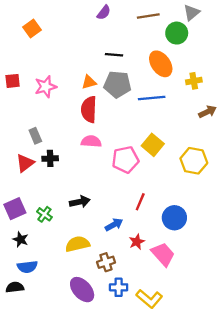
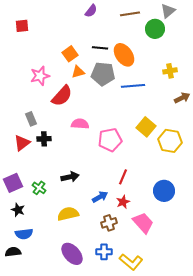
orange square: (32, 28) -> (70, 54), moved
orange ellipse: (161, 64) -> (124, 55), moved
red square: (13, 81) -> (22, 26), moved
red semicircle: (89, 109) -> (62, 96), moved, turned -140
yellow square: (153, 145) -> (146, 127), moved
blue circle: (174, 218) -> (164, 191), moved
red star: (137, 242) -> (123, 202), moved
brown cross: (106, 262) -> (109, 223), moved

